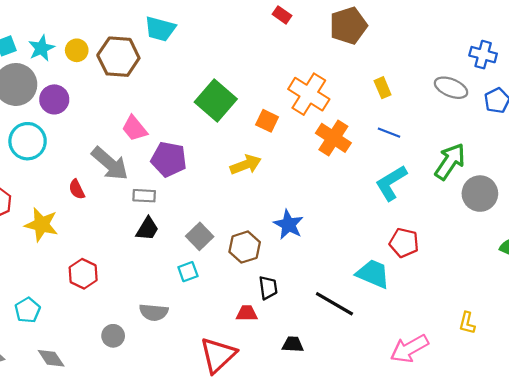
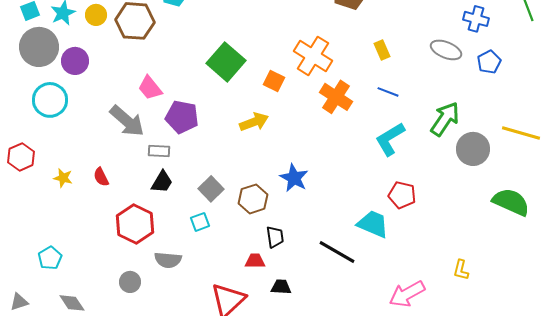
red semicircle: (77, 189) -> (101, 177), moved
yellow star: (41, 225) -> (63, 178), size x0.6
red hexagon: (83, 274) -> (135, 224), moved, size x1.4
black trapezoid: (293, 344) -> (281, 287), moved

